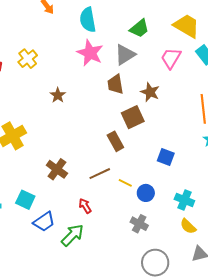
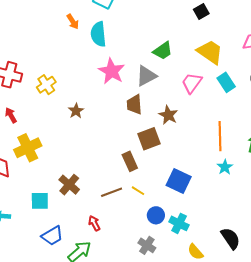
cyan semicircle: (88, 20) -> (98, 34), moved
yellow cross: (28, 59) -> (46, 85), moved
blue square: (166, 157) -> (179, 181), size x1.4
yellow line: (125, 183) -> (138, 191), moved
cyan square: (25, 200) -> (40, 201), moved, turned -30
cyan cross: (184, 200) -> (179, 223), moved

